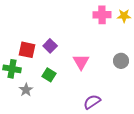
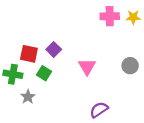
green square: (49, 75) -> (44, 73), moved

